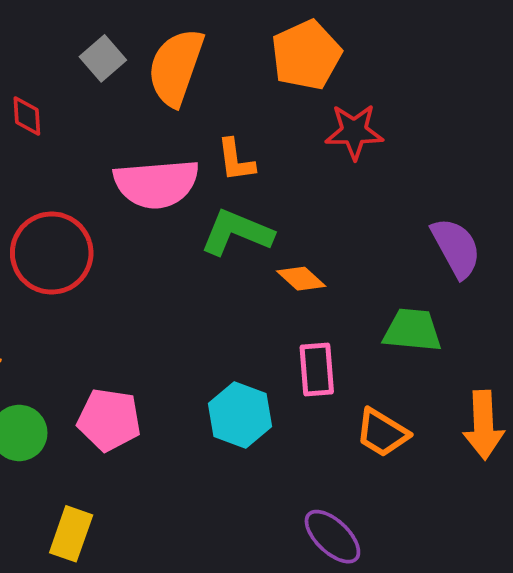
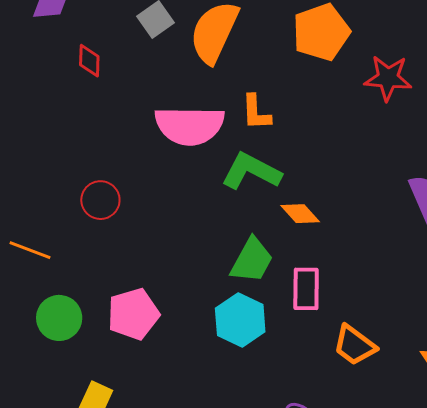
red star: (354, 132) -> (388, 78), moved
red circle: (52, 253) -> (100, 200), moved, size x0.6
green trapezoid: (412, 330) -> (252, 260), moved, turned 108
pink pentagon: (109, 420) -> (133, 314), turned -30

